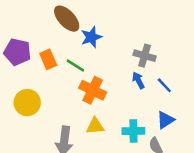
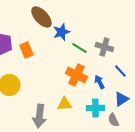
green line: (75, 66) -> (79, 48), moved
blue arrow: (138, 80) -> (99, 82), moved
orange cross: (93, 90) -> (76, 75), moved

